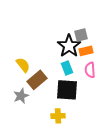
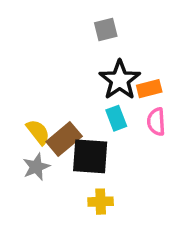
gray square: (81, 35) -> (106, 30), moved
yellow semicircle: (23, 65) -> (38, 132), moved
black square: (67, 90) -> (90, 156), moved

